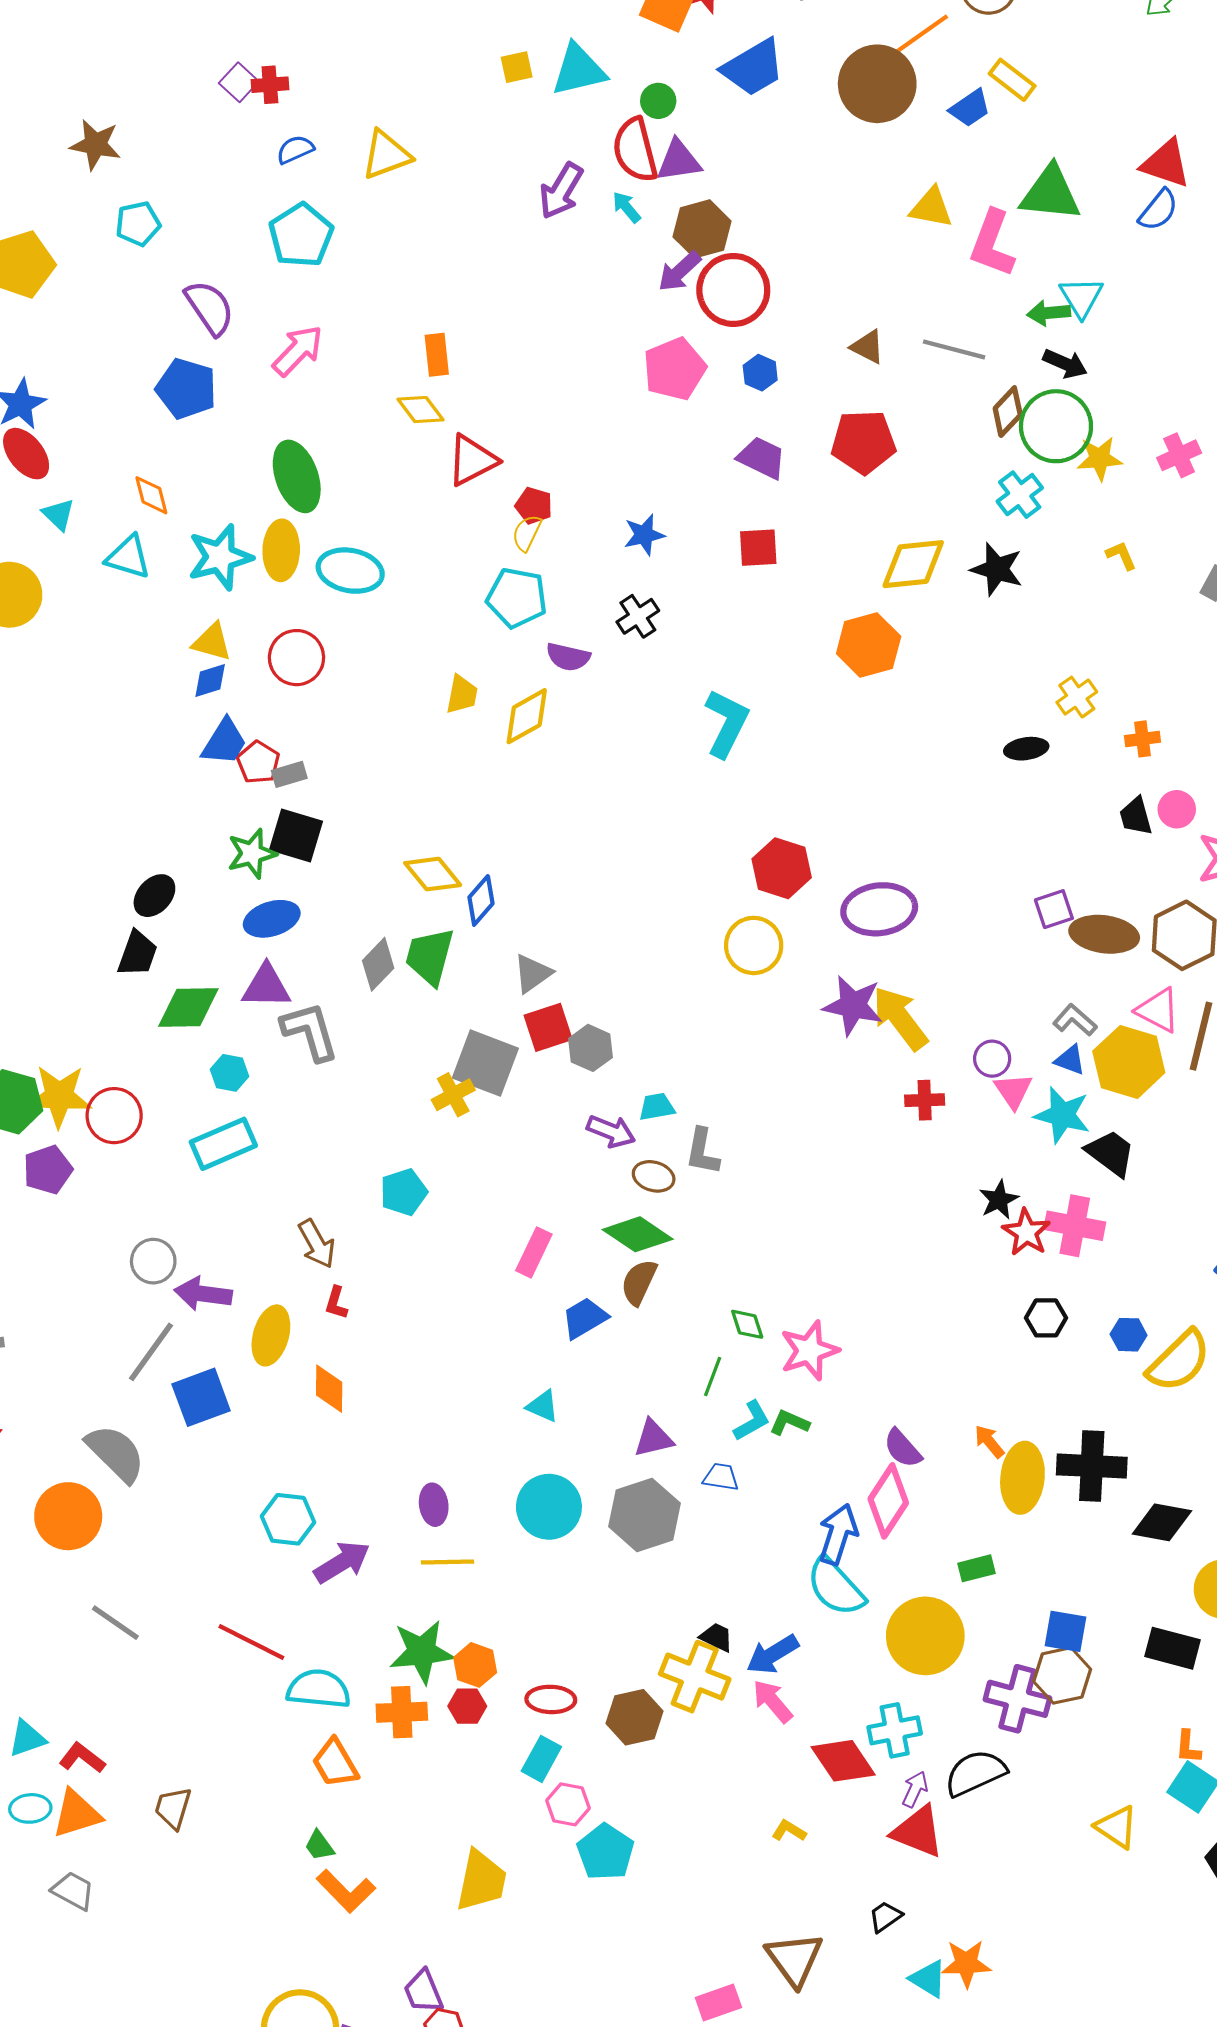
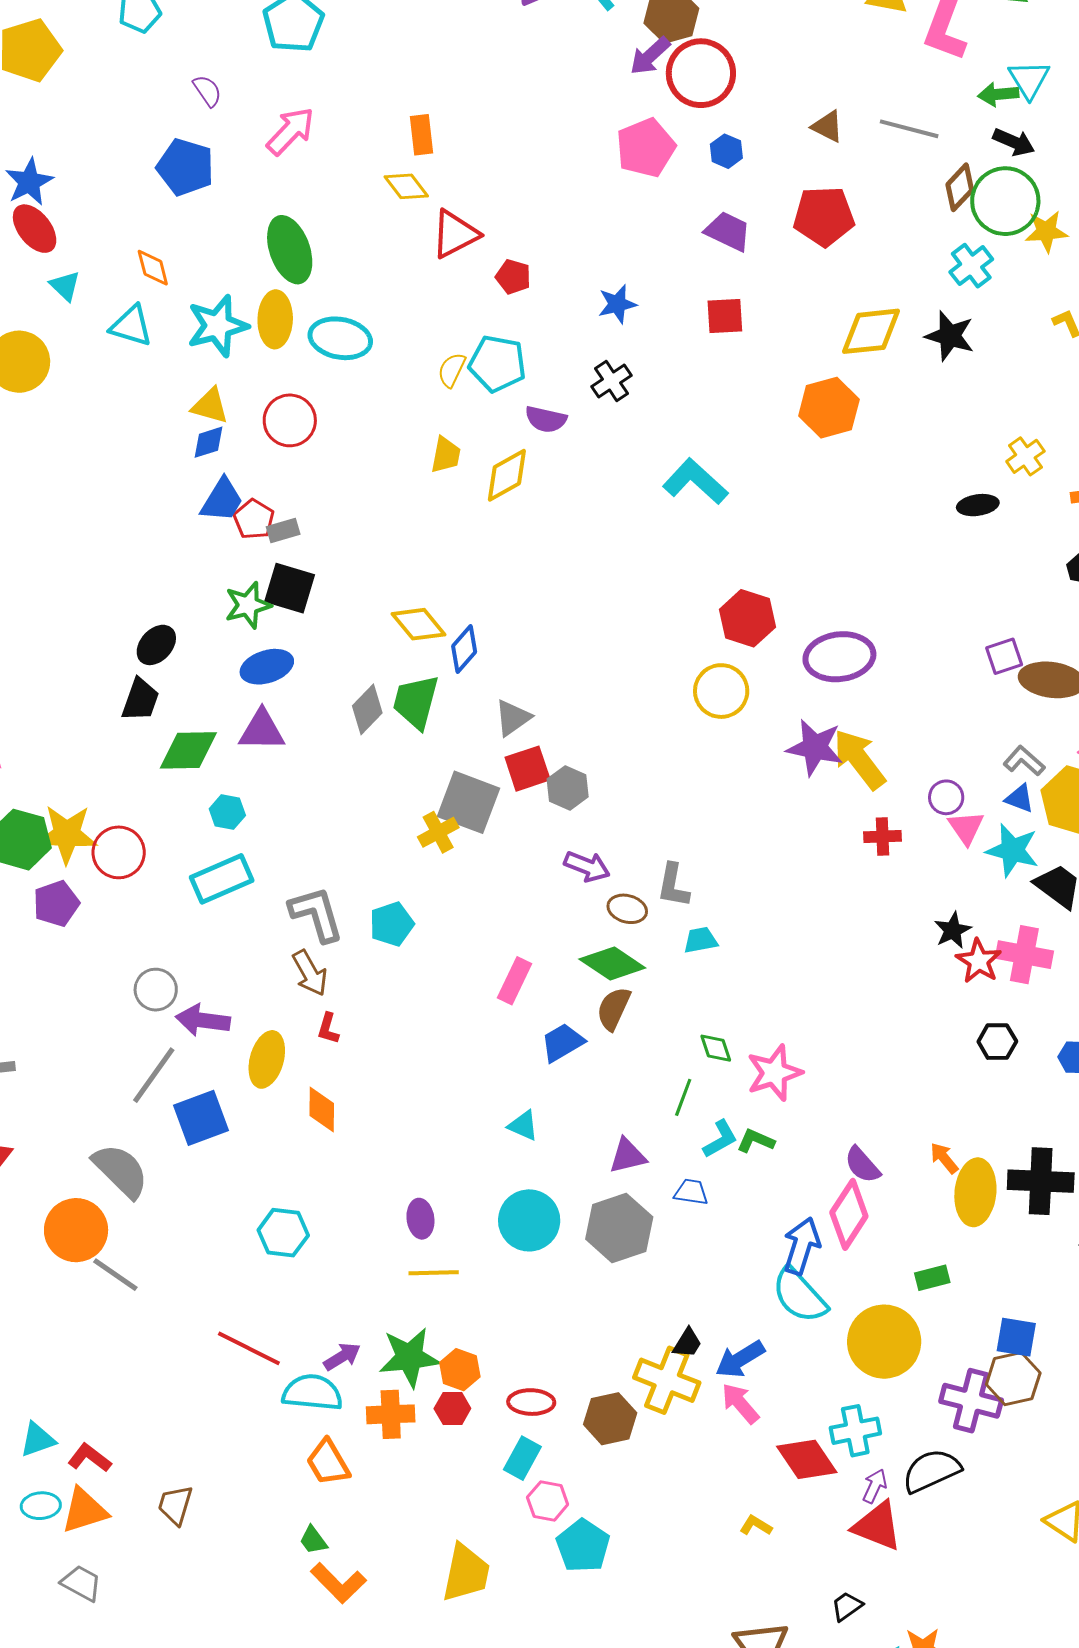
purple semicircle: (210, 308) -> (207, 91), size x0.6
yellow semicircle: (527, 533) -> (452, 370), moved
cyan L-shape: (727, 723) -> (695, 482), turned -74
gray L-shape: (310, 1031) -> (316, 914), moved
cyan trapezoid: (657, 1107) -> (700, 940), moved
purple arrow: (342, 1562) -> (342, 1357), moved, size x0.7
gray line: (115, 1623) -> (115, 1275), moved
black trapezoid: (717, 1637) -> (687, 1343), turned 96

